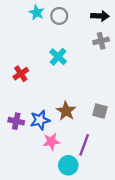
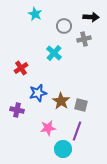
gray circle: (59, 16) -> (64, 26), moved
gray cross: (101, 41) -> (84, 39), moved
gray square: (100, 111) -> (81, 105), moved
blue star: (40, 120) -> (38, 93), moved

